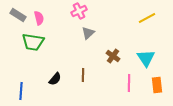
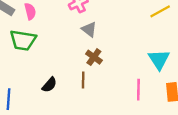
gray triangle: (88, 33) -> (89, 29), turned -40
brown cross: (113, 56) -> (94, 57), moved

